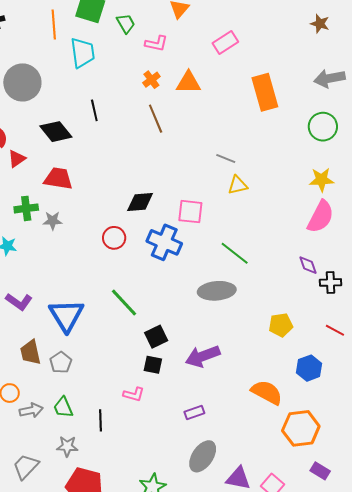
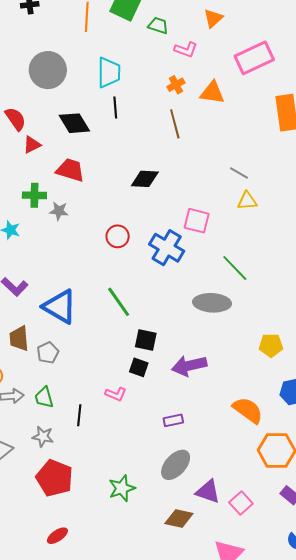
green trapezoid: (126, 23) -> (158, 26), turned -50
pink rectangle: (225, 42) -> (254, 58), size x1.5
cyan trapezoid: (83, 53) -> (109, 73), moved
black diamond: (140, 202) -> (145, 179), moved
blue triangle: (66, 315) -> (60, 307), turned -36
black square: (156, 337) -> (146, 340), turned 30

